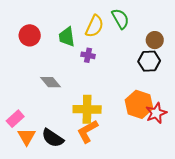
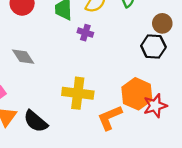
gray diamond: (51, 82) -> (23, 57), moved
orange L-shape: (87, 131) -> (110, 118), moved

